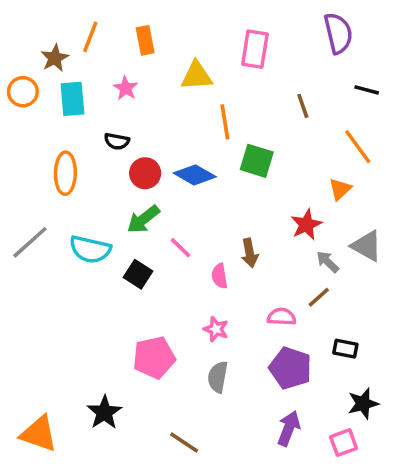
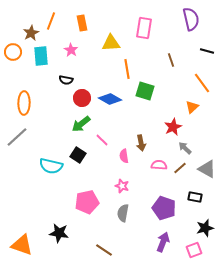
orange ellipse: (65, 173) -> (24, 103), moved
gray triangle: (367, 246) -> (207, 169), moved
cyan semicircle: (90, 249) -> (51, 166), moved
pink semicircle: (282, 317) -> (159, 165), moved
black star: (104, 412) -> (59, 233), turned -30

